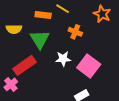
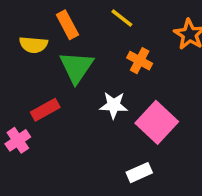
orange rectangle: (43, 15) -> (67, 25), moved, turned 49
red rectangle: (24, 65) -> (45, 110), size x0.7

